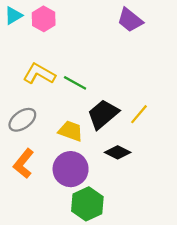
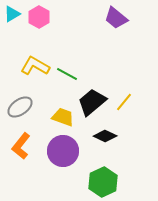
green hexagon: (87, 204) -> (103, 182), moved

